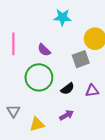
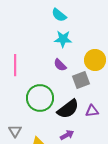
purple semicircle: (44, 50) -> (60, 65), moved
black semicircle: (67, 89) -> (68, 109), size x1.6

